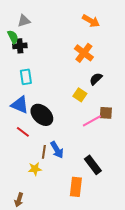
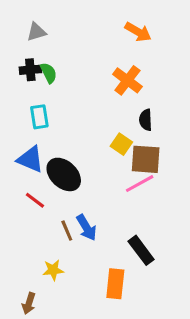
green semicircle: (13, 37) -> (49, 73), moved
black semicircle: (96, 79) -> (146, 120), turned -48
brown square: (106, 113) -> (146, 159), moved, size x1.5
brown line: (44, 152) -> (67, 231), turned -32
yellow star: (35, 169) -> (53, 270), moved

